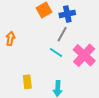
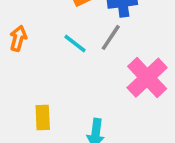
cyan line: (56, 53) -> (75, 44), moved

